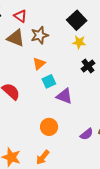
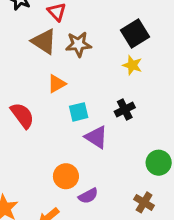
orange triangle: (39, 64) -> (57, 84), moved
black cross: (88, 66) -> (125, 109), moved
purple semicircle: (87, 134) -> (88, 196), moved

